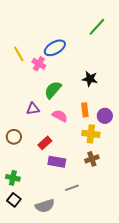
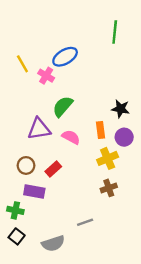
green line: (97, 27) -> (115, 32), turned -36
black star: (90, 79) -> (121, 109), moved
purple triangle: (33, 109) -> (39, 129), size x1.5
yellow cross: (91, 134) -> (108, 158), turned -30
brown circle: (14, 137) -> (26, 165), moved
purple rectangle: (57, 162) -> (34, 191), moved

